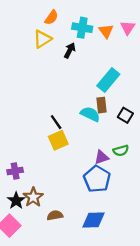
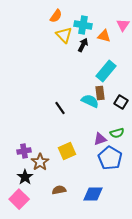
orange triangle: (106, 31) -> (104, 36), moved, turned -40
yellow triangle: (42, 39) -> (64, 35), moved, turned -42
black arrow: (70, 50) -> (83, 45), moved
yellow square: (58, 140) -> (67, 151), moved
blue pentagon: (97, 179) -> (110, 158), moved
brown star: (33, 197) -> (40, 162), moved

